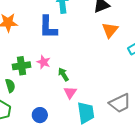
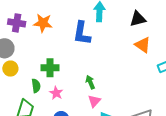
orange triangle: (110, 30) -> (143, 45), turned -42
pink star: (44, 62) -> (56, 93), moved

